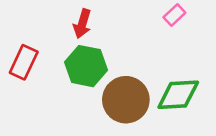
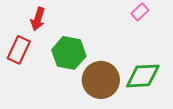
red arrow: (82, 24) -> (38, 19), moved

